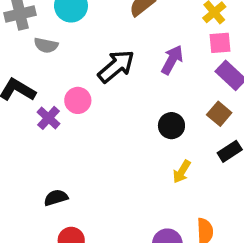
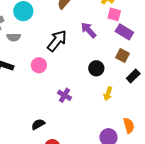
pink square: (220, 43) -> (114, 14), turned 32
purple arrow: (172, 60) -> (89, 30), turned -60
purple cross: (48, 118) -> (65, 95), moved

